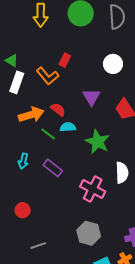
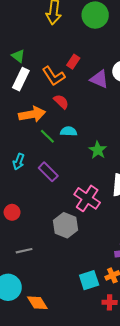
purple triangle: (91, 97) -> (99, 79), moved, turned -42
red semicircle: (58, 109) -> (61, 102), moved
green star: (98, 142) -> (98, 150), size x0.7
gray hexagon: (89, 233) -> (66, 225), moved

